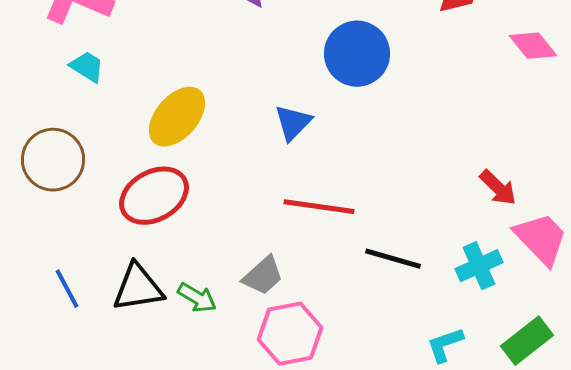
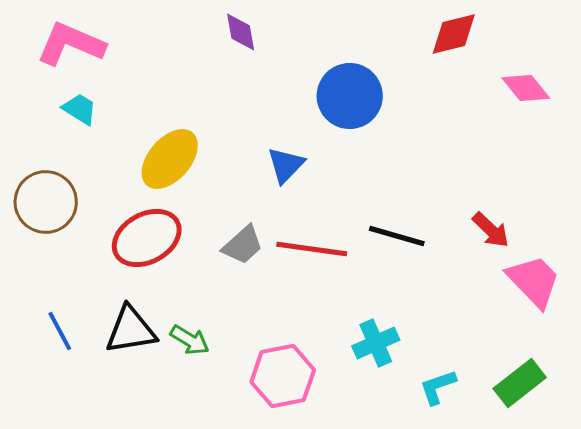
black line: (393, 259) -> (397, 236), moved
cyan cross: (479, 266) -> (376, 343), moved
gray trapezoid: (263, 276) -> (243, 245), moved

